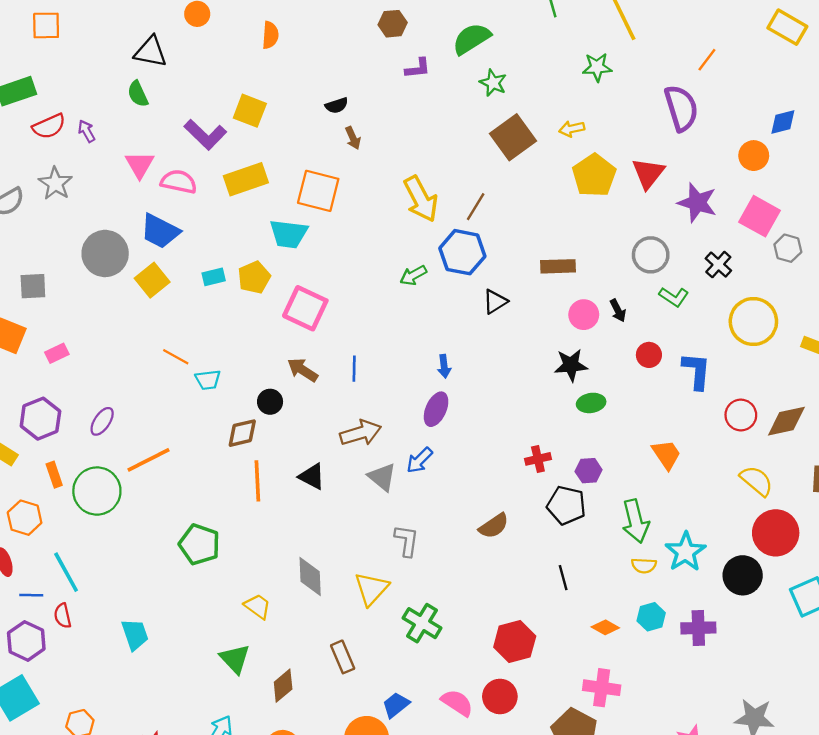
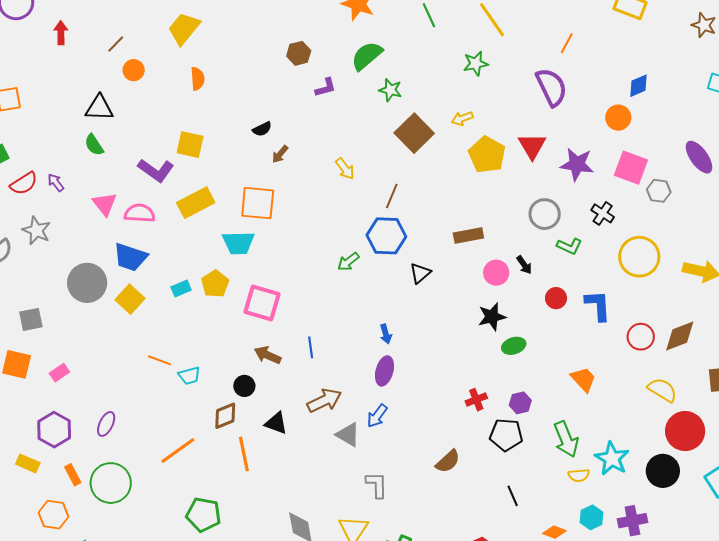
brown arrow: (353, 138) -> (280, 154), turned 72
yellow arrow: (421, 199) -> (345, 169), moved, size x0.6
orange line: (148, 460) -> (178, 450), moved
black triangle: (312, 476) -> (276, 423), moved

